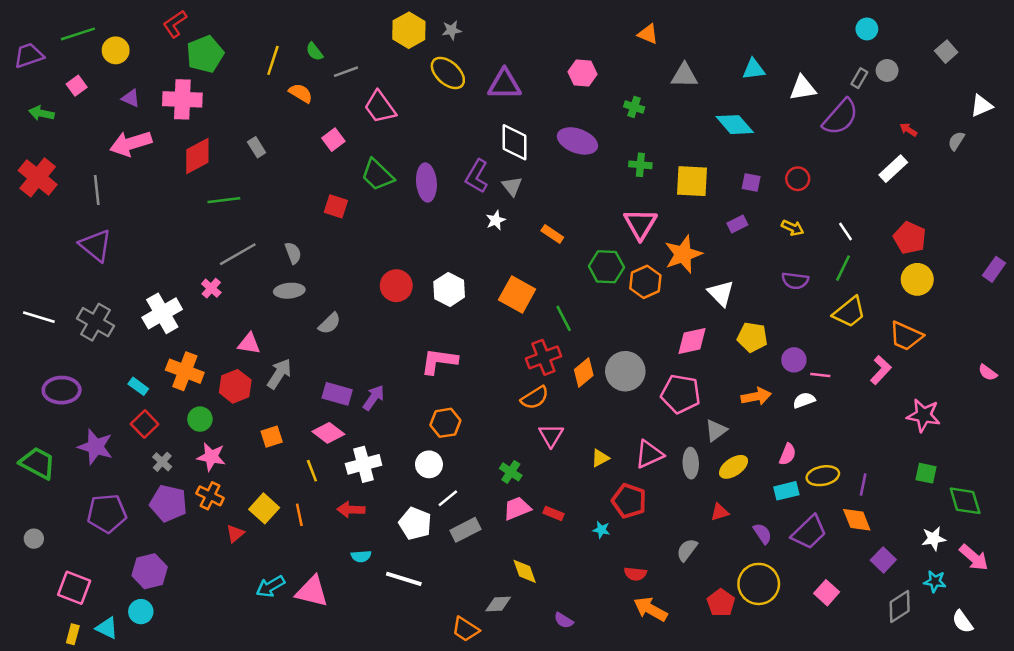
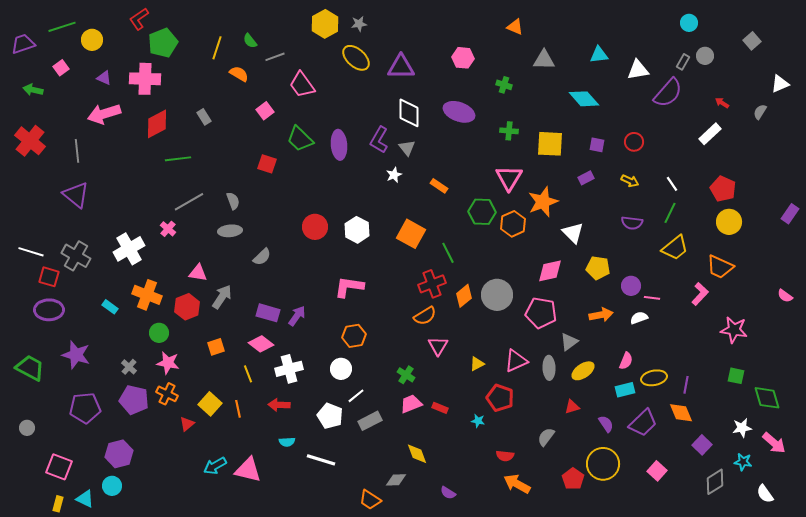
red square: (145, 424) -> (49, 277), moved, turned -30

